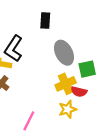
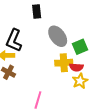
yellow cross: (66, 84) -> (64, 63), turned 30
yellow star: (68, 109) -> (80, 81), moved

